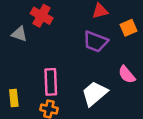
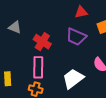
red cross: (42, 16) -> (42, 42), moved

